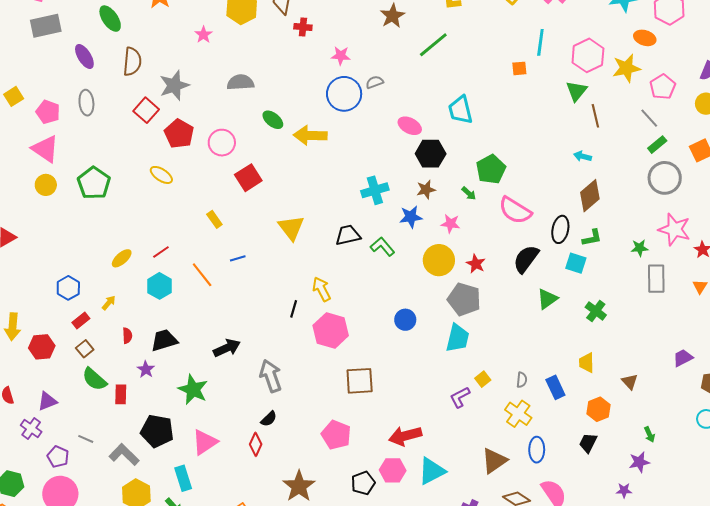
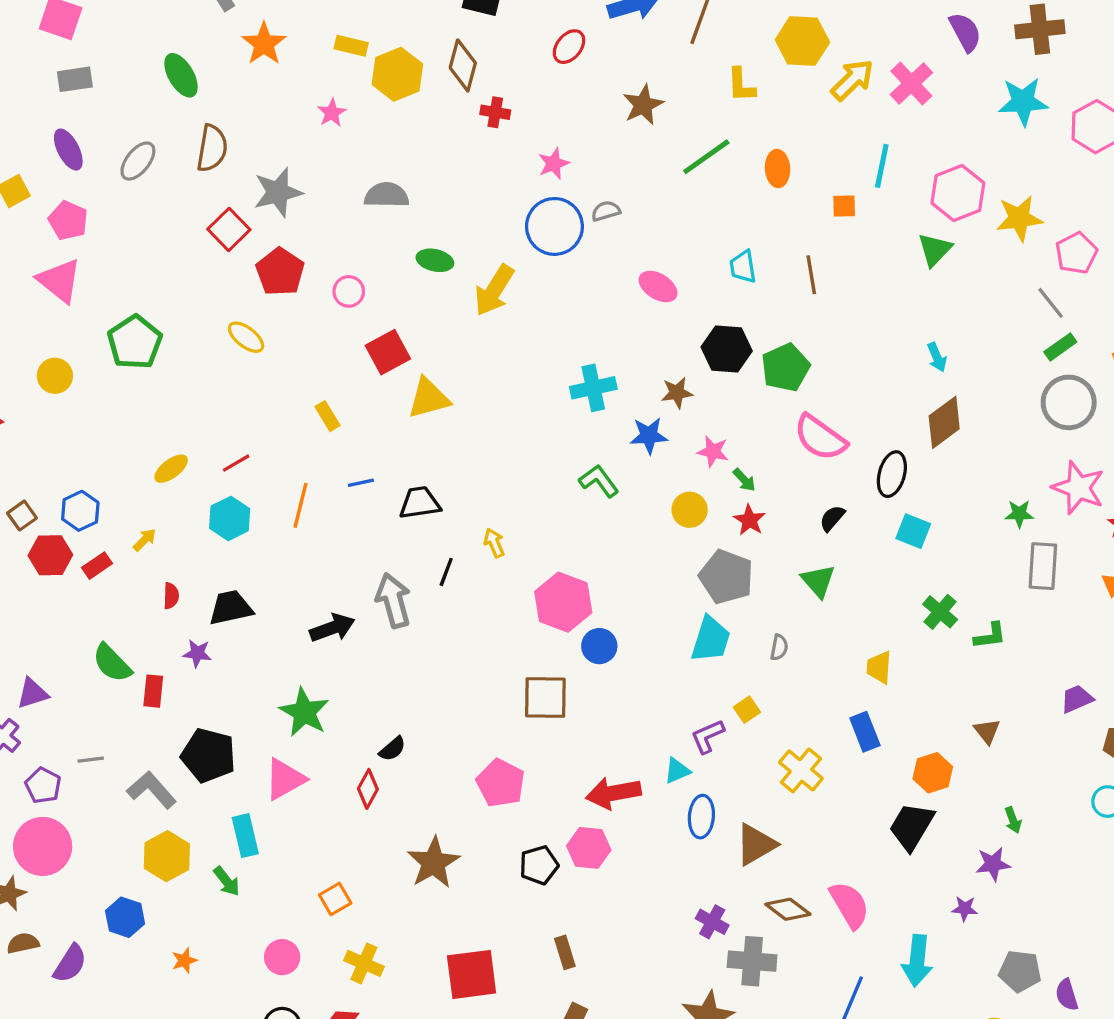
gray rectangle: (46, 26) -> (75, 79), size x0.7
orange ellipse: (645, 38) -> (778, 168), moved, turned 65
purple ellipse: (84, 56) -> (68, 150), moved
pink star: (341, 56) -> (554, 164), turned -30
gray ellipse: (86, 103) -> (138, 161), moved, turned 40
cyan trapezoid: (460, 110) -> (743, 267), size x0.7
brown line: (595, 116) -> (811, 275), moved
green ellipse: (273, 120) -> (435, 260), turned -30
yellow arrow: (310, 135) -> (494, 290), turned -64
pink circle: (222, 143) -> (349, 291), size x0.7
black hexagon: (431, 154) -> (727, 349), moved
cyan arrow: (583, 156) -> (937, 357), turned -132
yellow circle: (46, 185) -> (55, 376), moved
green arrow: (469, 193) -> (744, 480), moved
yellow triangle: (291, 228) -> (429, 398), moved, turned 48
black trapezoid: (348, 235) -> (420, 503), moved
green L-shape: (592, 238) -> (990, 636), moved
black semicircle: (526, 259) -> (832, 518), size x0.6
yellow circle: (439, 260) -> (690, 510), size x0.7
orange line: (202, 275) -> (301, 505), turned 48
yellow arrow: (322, 289) -> (494, 543), size x0.7
green triangle: (547, 299) -> (818, 581), moved, turned -40
blue circle: (405, 320) -> (599, 646), moved
pink hexagon: (331, 330) -> (563, 602), moved
red hexagon: (42, 347) -> (50, 555), moved
brown square: (85, 349) -> (22, 516), moved
yellow trapezoid: (587, 363) -> (879, 667), moved
purple star: (146, 369) -> (197, 653), turned -30
gray arrow: (271, 376) -> (393, 600), moved
gray semicircle: (522, 380) -> (779, 647), moved
green star: (193, 390) -> (304, 712), moved
gray line: (86, 439) -> (91, 760), turned -35
black trapezoid: (588, 443) -> (912, 826), size x1.5
blue ellipse: (537, 450) -> (701, 817), moved
cyan triangle: (432, 471) -> (677, 771), moved, size x0.6

